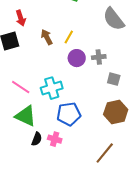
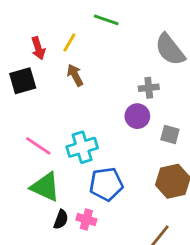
yellow line: (69, 37) -> (69, 42), moved
gray cross: (99, 57) -> (149, 88), moved
purple circle: (77, 58) -> (137, 116), moved

